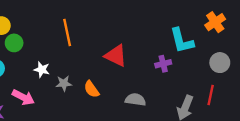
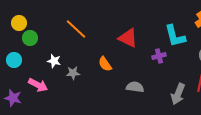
orange line: (67, 33) -> (76, 29), turned -35
red triangle: (116, 56) -> (128, 38), moved
orange semicircle: (92, 89) -> (105, 64), moved

